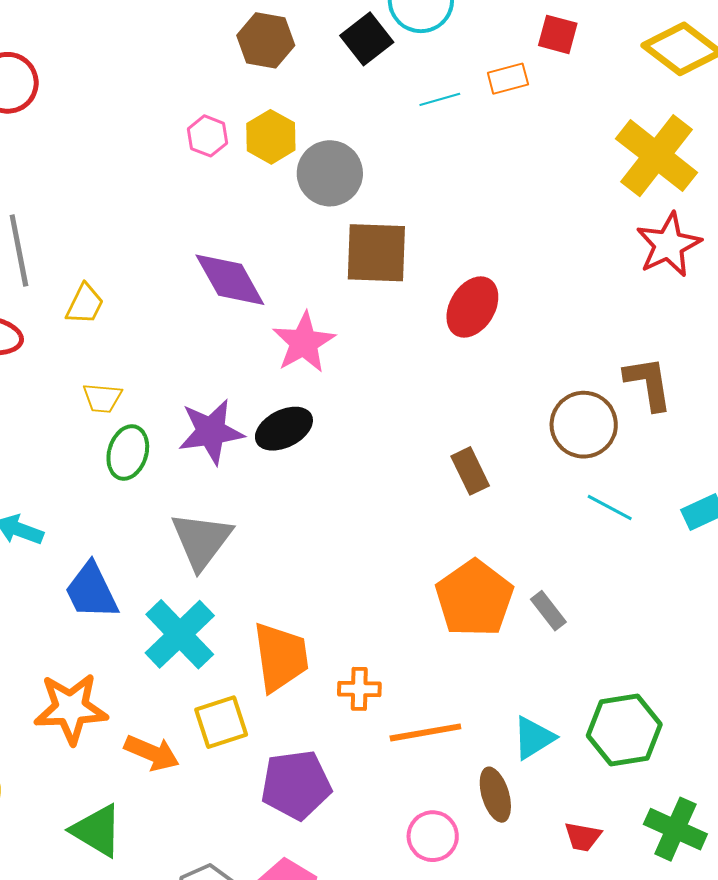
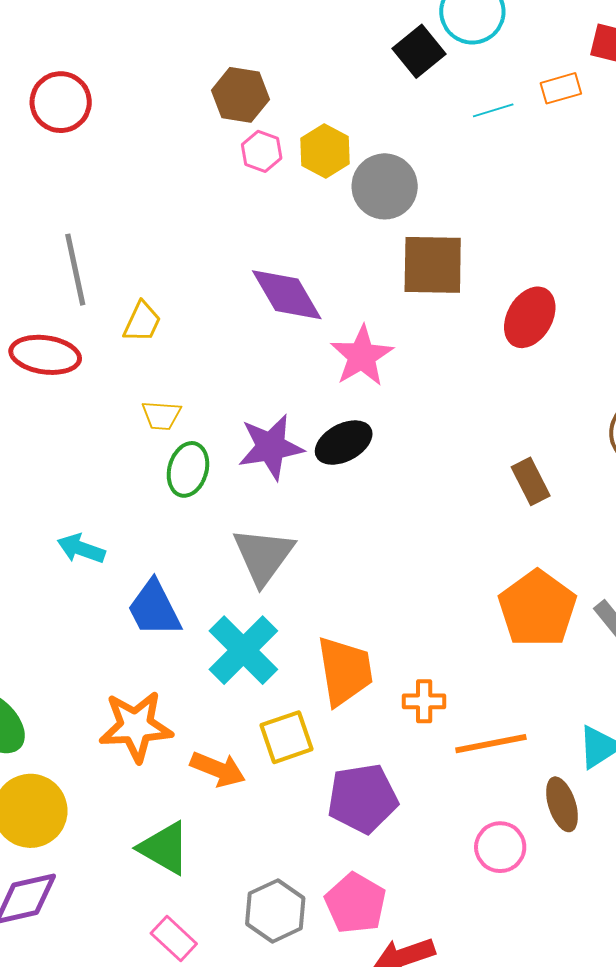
brown hexagon: (266, 40) -> (240, 95), moved

